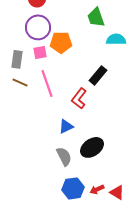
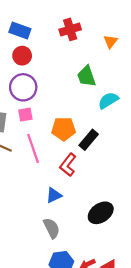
cyan semicircle: (116, 39) -> (108, 100), turned -30
orange pentagon: (61, 42) -> (64, 129), moved
black ellipse: (92, 147) -> (101, 213), moved

